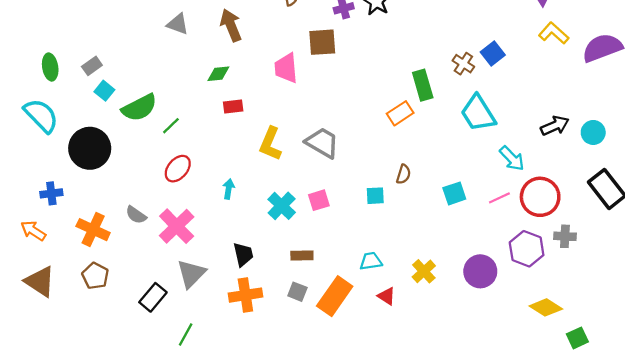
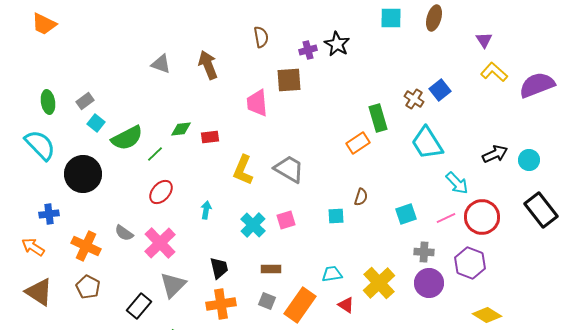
green diamond: (218, 74) -> (181, 129), moved
gray cross: (565, 236) -> (424, 252), moved
yellow cross: (424, 271) -> (379, 283), size x1.5

